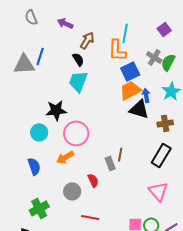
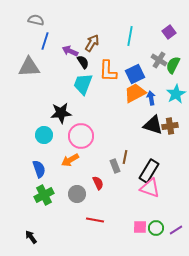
gray semicircle: (31, 17) -> (36, 20), turned 126
purple arrow: (65, 23) -> (70, 51), moved
orange L-shape: (117, 50) -> (108, 71), moved
blue line: (40, 56) -> (45, 41), moved
black triangle: (139, 109) -> (153, 125), moved
black rectangle: (161, 155) -> (149, 171), moved
pink triangle: (158, 191) -> (150, 188), moved, turned -30
green cross: (39, 208) -> (44, 195), moved

